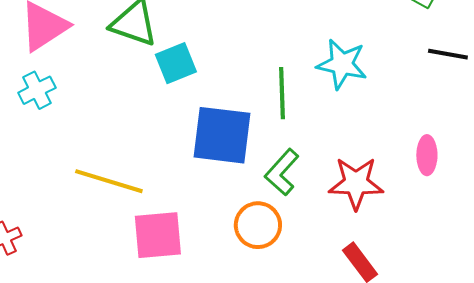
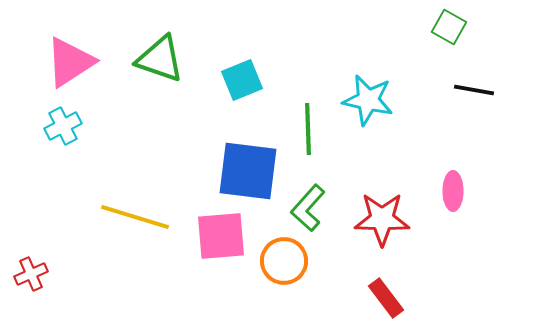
cyan square: (176, 63) -> (242, 80), moved
pink square: (158, 235) -> (221, 236), moved

